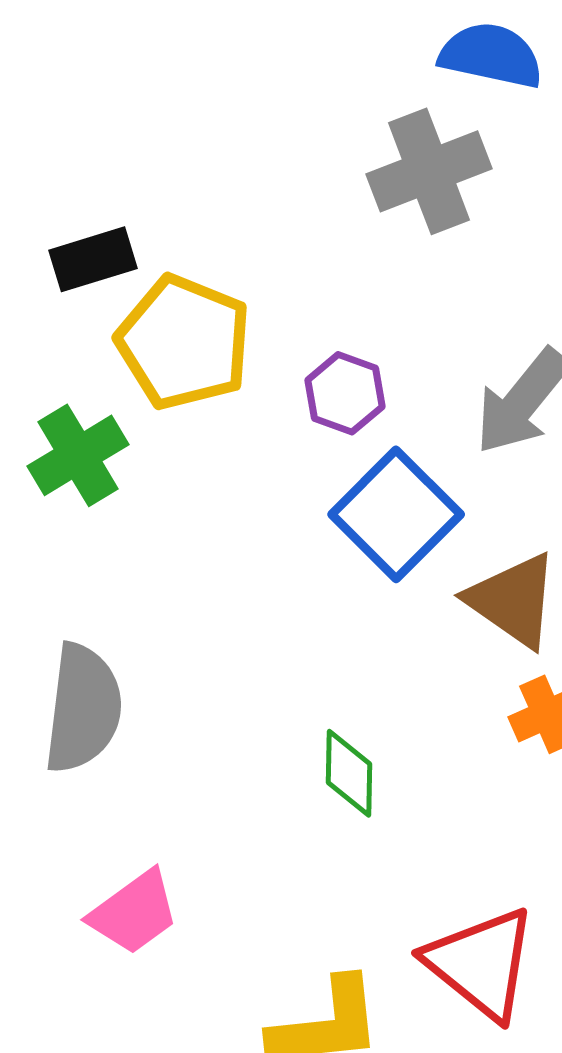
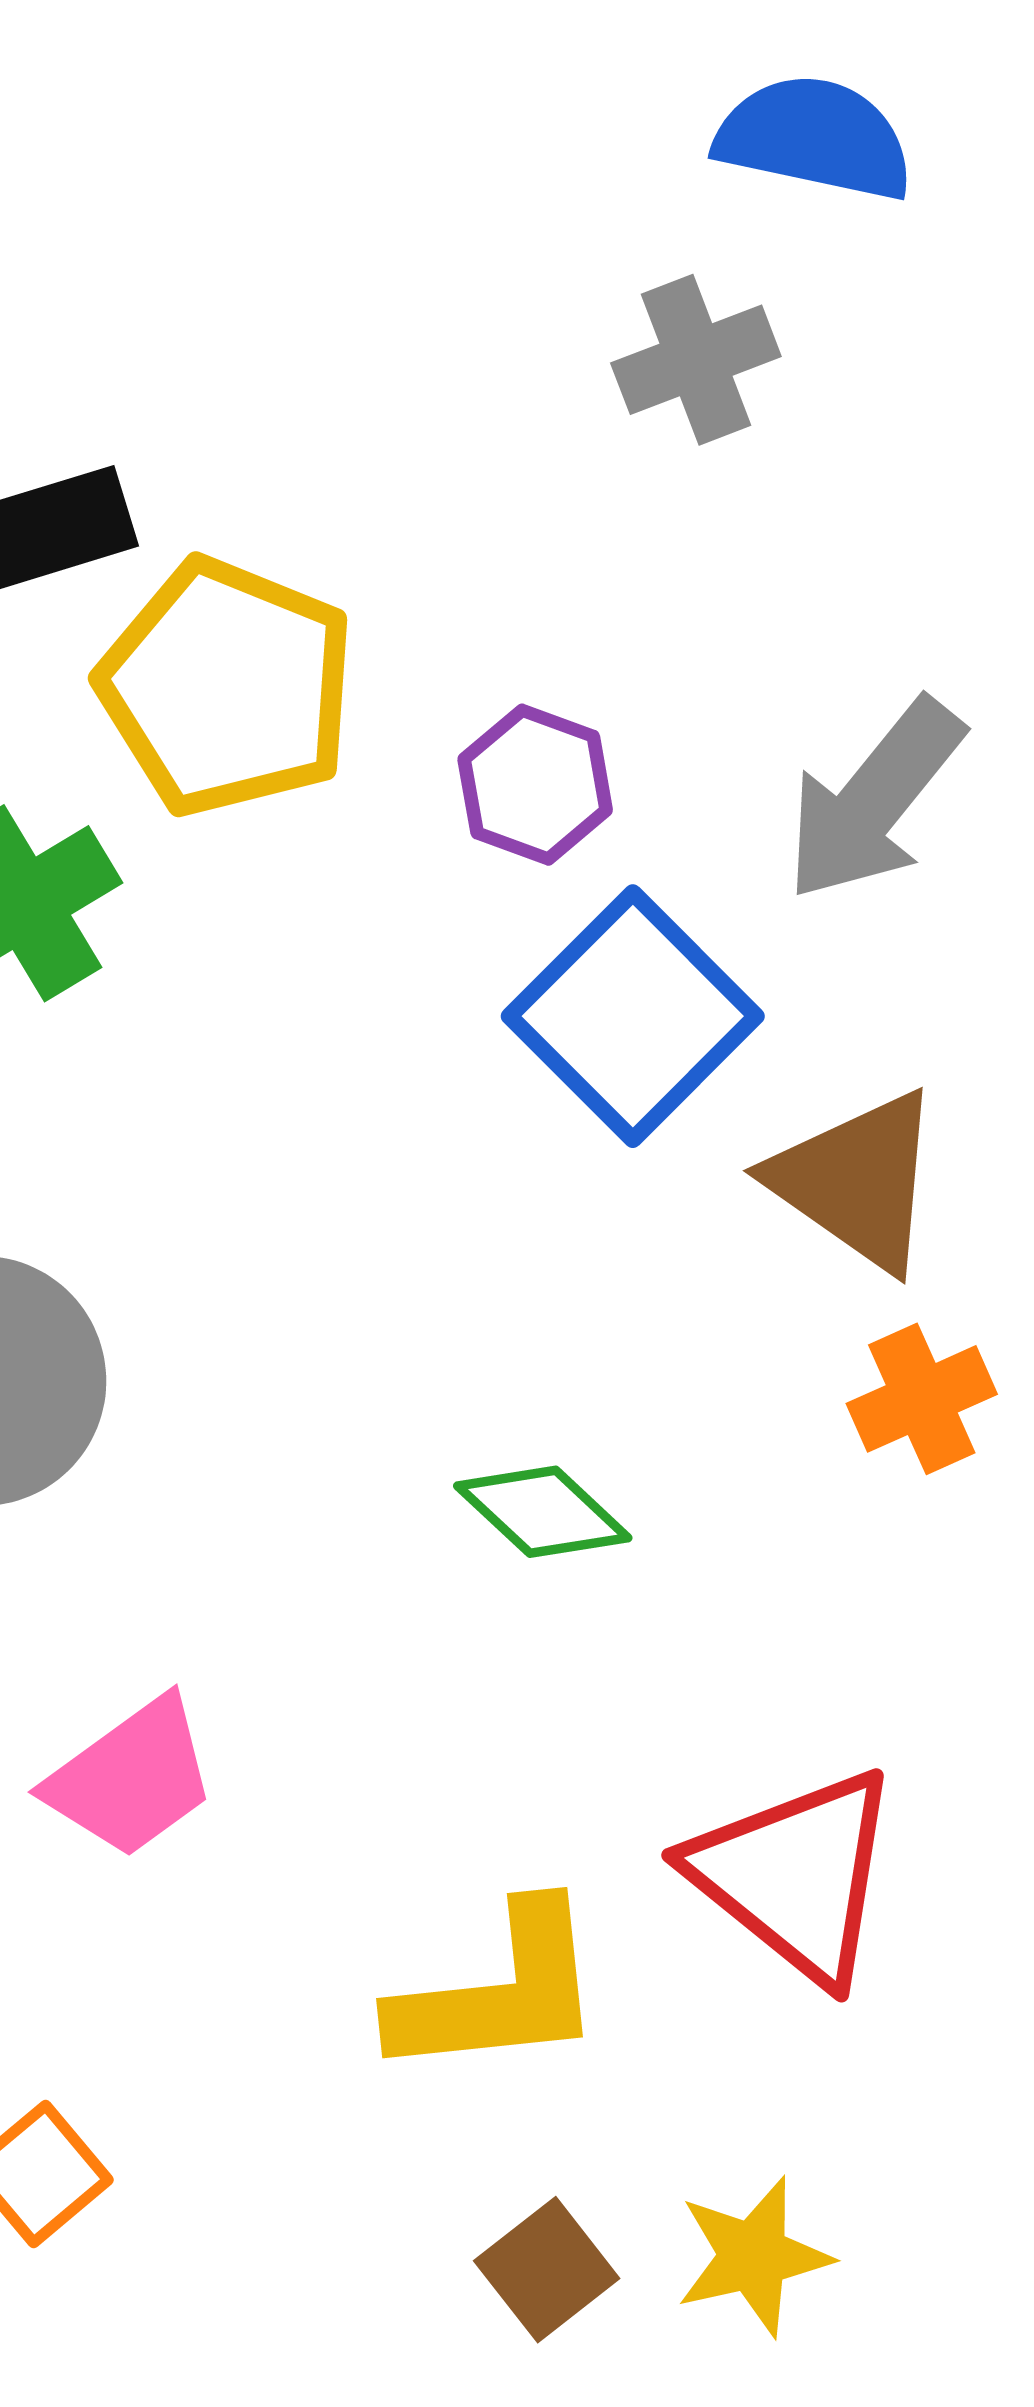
gray cross: (429, 171) -> (696, 360), size x0.7
green diamond: (349, 773) -> (543, 1512), turned -48

